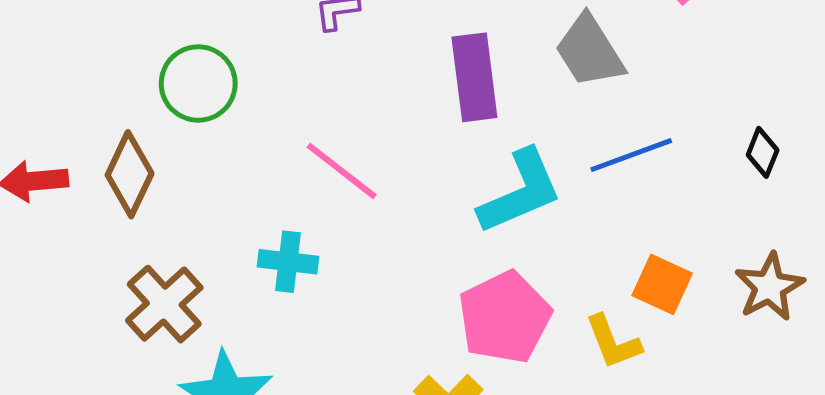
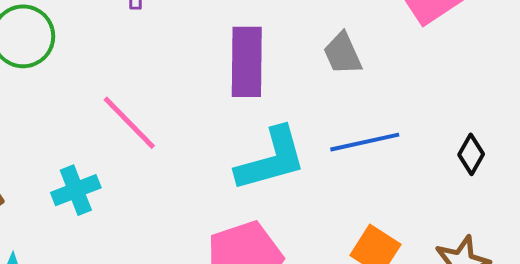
gray trapezoid: (590, 51) -> (343, 54), size x0.7
cyan cross: (288, 262) -> (76, 190), turned -36

